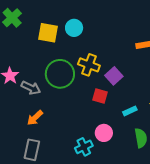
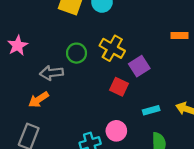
green circle: (60, 74) -> (77, 53), size x0.6
gray arrow: (31, 88) -> (51, 73), moved, turned 138

